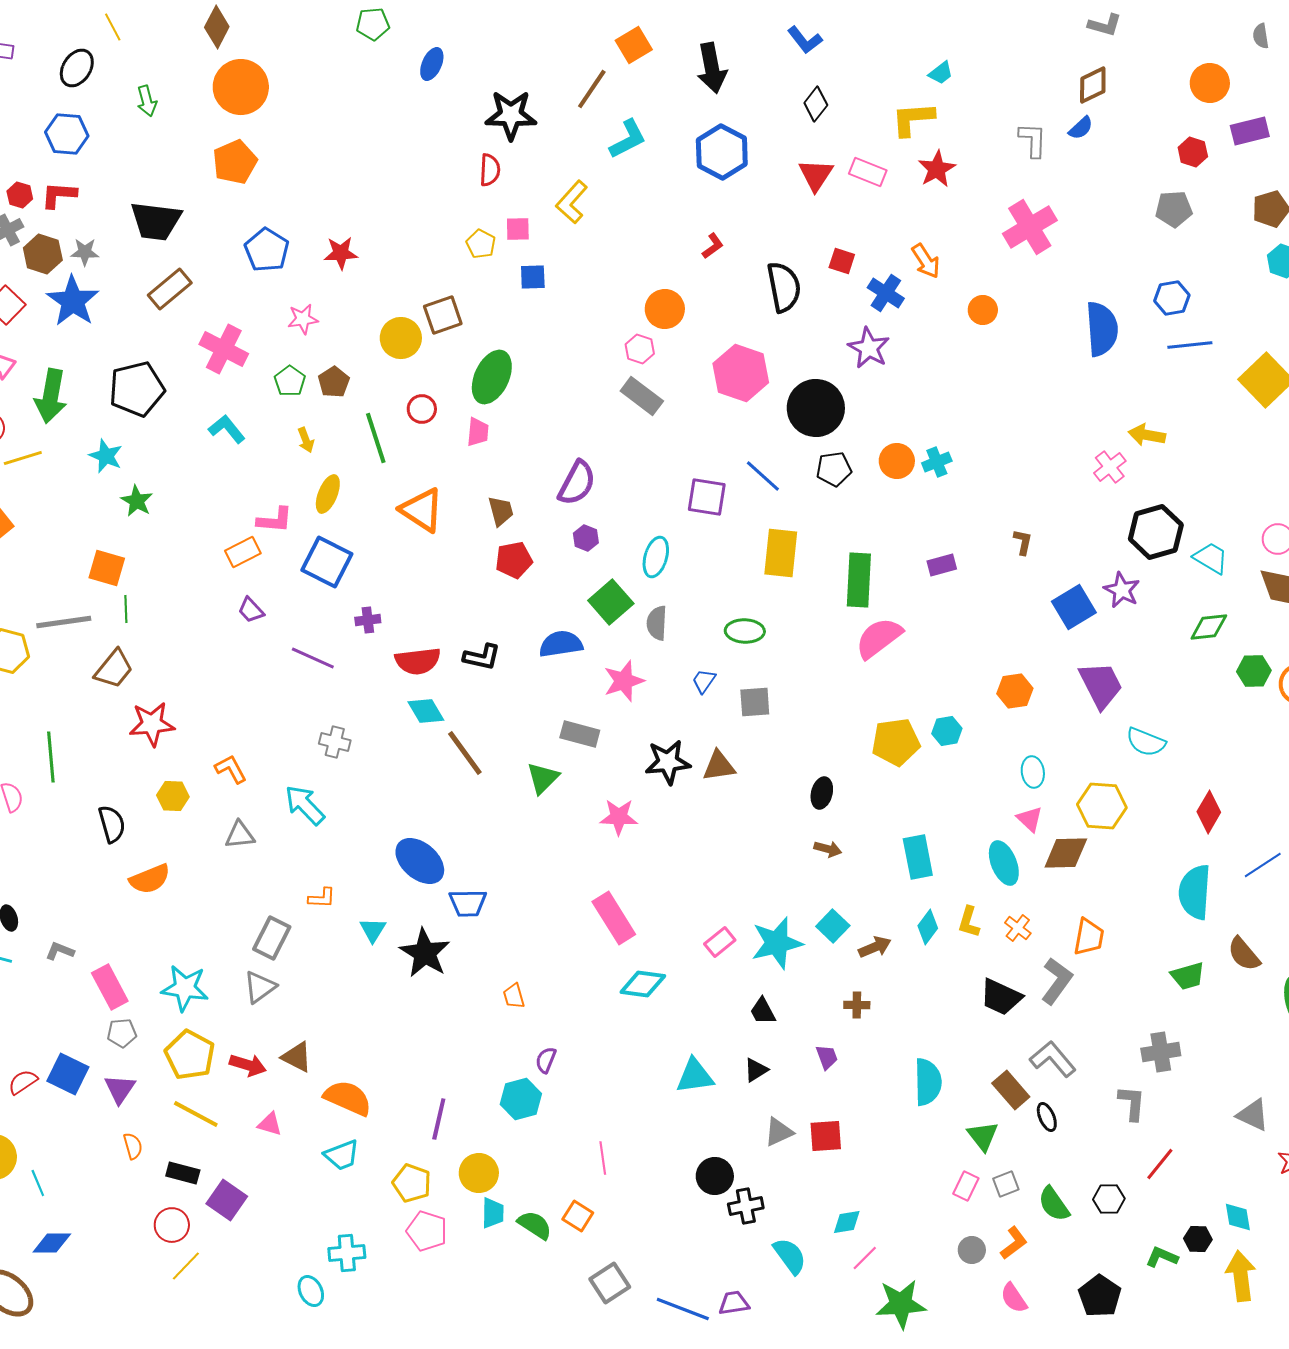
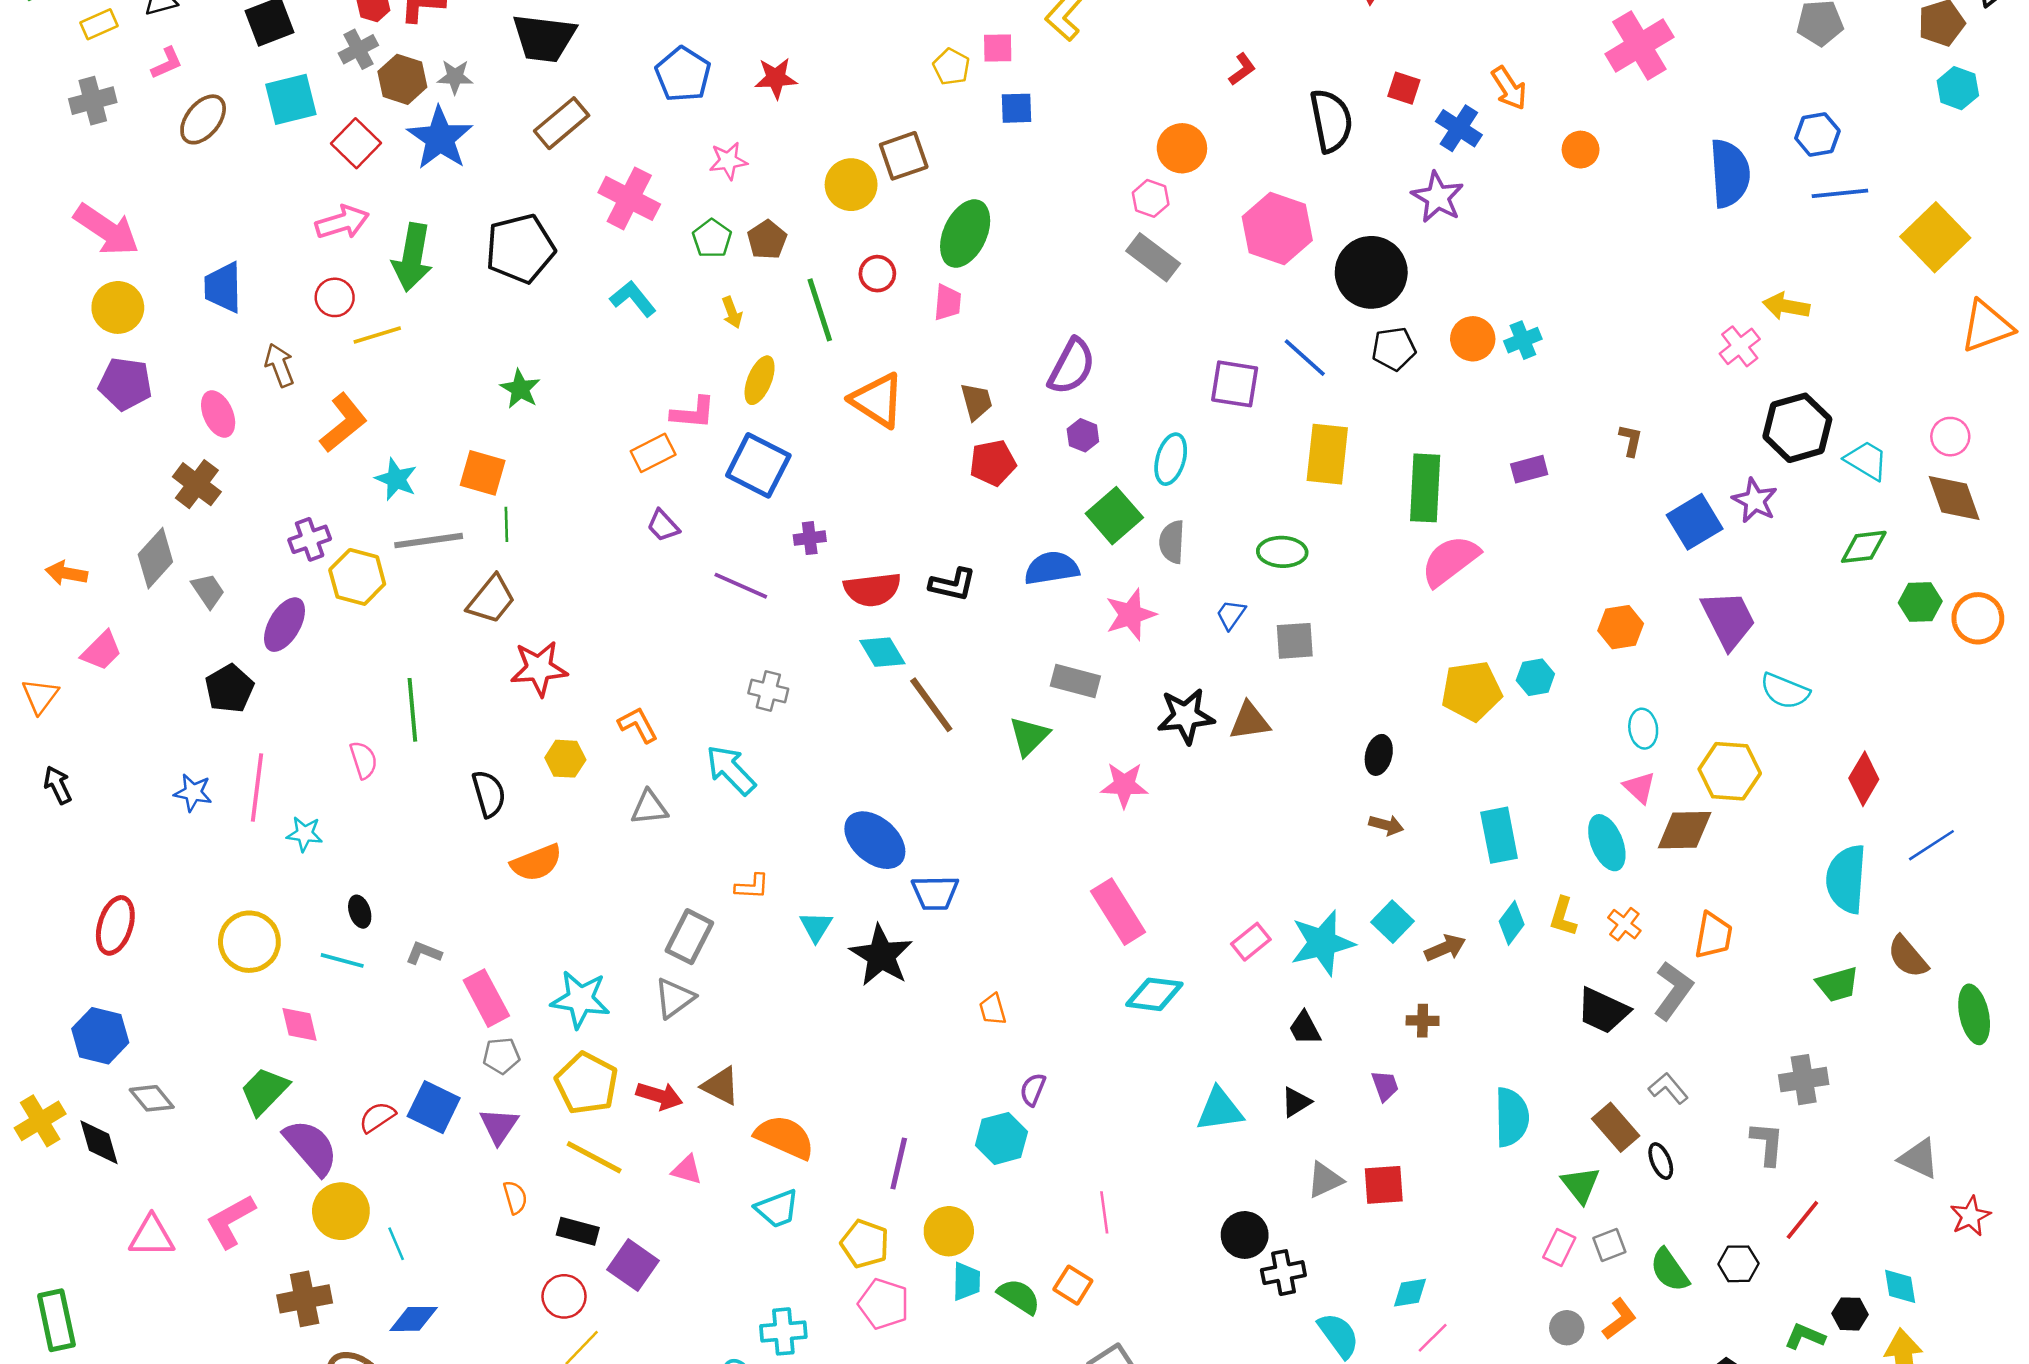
cyan star: (106, 456) -> (396, 479), moved
gray L-shape: (1053, 1059) -> (1668, 1088), size x0.7

